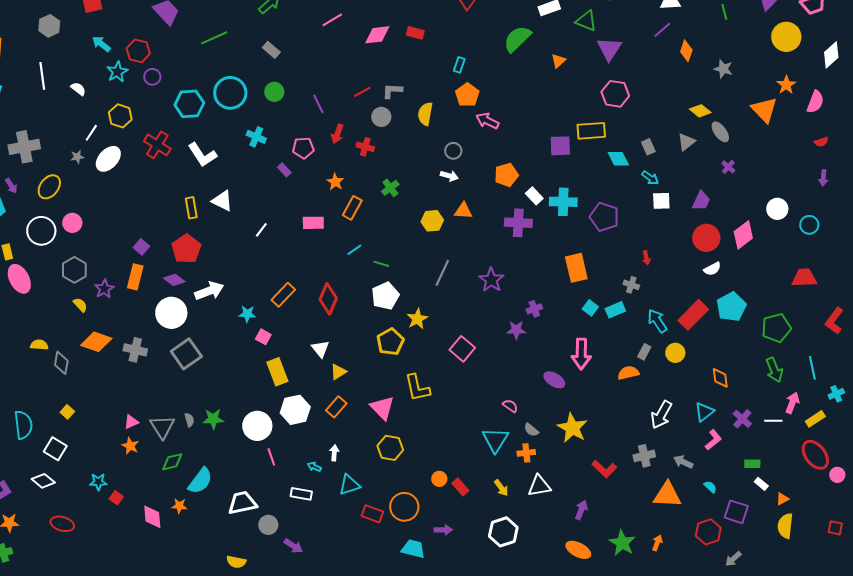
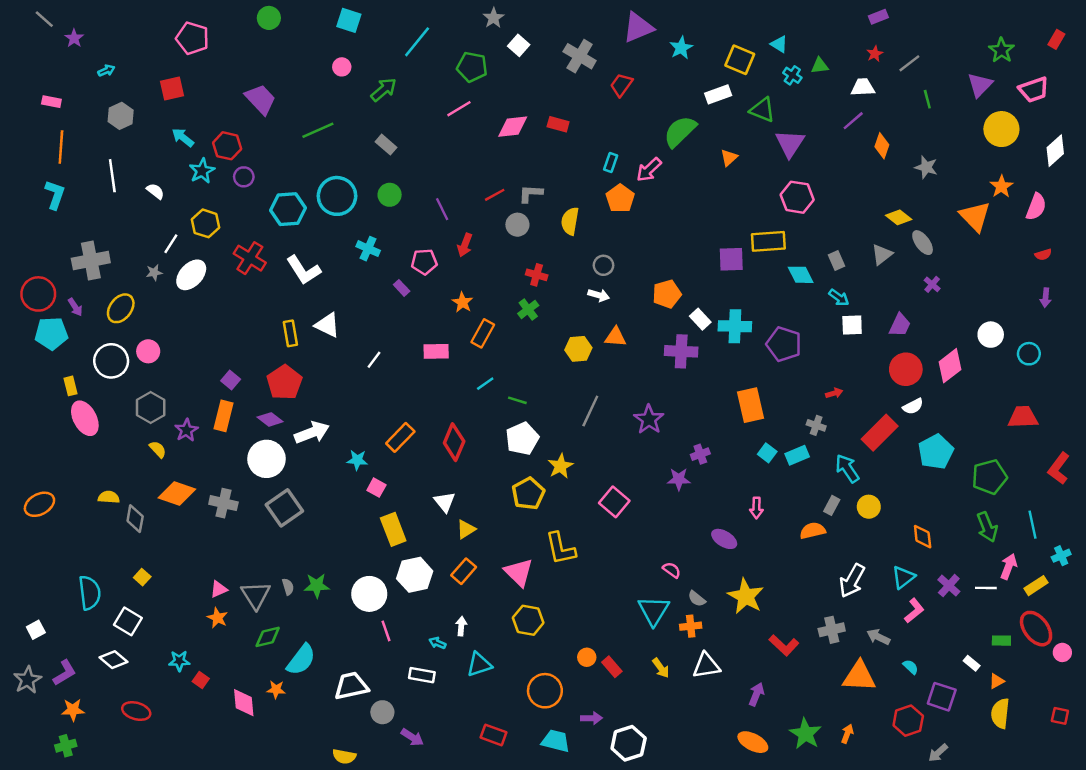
pink arrow: (487, 121) -> (649, 170), moved, turned -70
red cross: (365, 147) -> (537, 275), moved
red arrow: (646, 258) -> (834, 393), turned -96
red rectangle: (693, 315) -> (880, 433), moved
pink arrow: (581, 354) -> (756, 508), size x0.6
green rectangle: (752, 464) -> (1001, 641), moved
red rectangle: (372, 514) -> (494, 735), moved
white hexagon: (503, 532) -> (629, 743), moved

